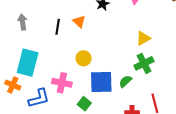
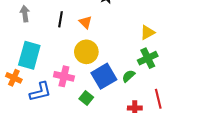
orange triangle: (79, 22) -> (86, 22), moved
yellow circle: (84, 58) -> (86, 52), size x1.5
blue square: (101, 82) -> (104, 76), turned -30

